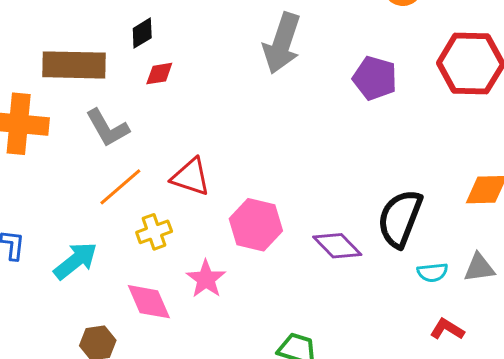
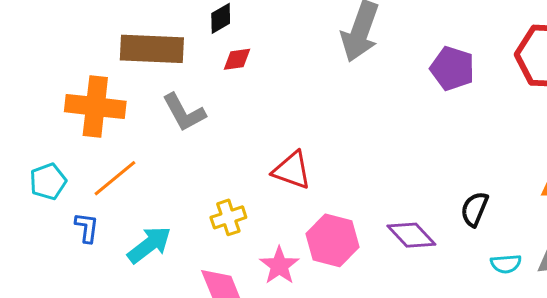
red triangle: (191, 177) -> (292, 170), moved
orange line: (120, 187) -> (115, 178), moved
black semicircle: (400, 218) -> (474, 209), size x0.6
pink hexagon: (256, 225) -> (332, 240), moved

